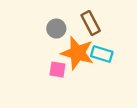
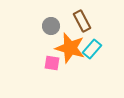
cyan rectangle: (102, 54) -> (92, 49), turned -66

